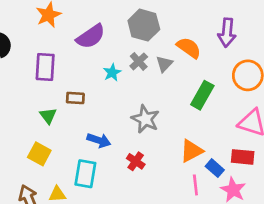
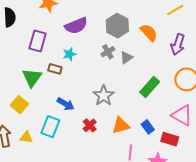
orange semicircle: (189, 48) -> (149, 33), moved
cyan star: (112, 72) -> (69, 54), moved
green triangle: (48, 116) -> (32, 78), size x1.5
orange triangle: (192, 151) -> (121, 125), moved
blue rectangle: (215, 168) -> (148, 127), moved

